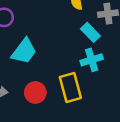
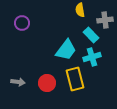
cyan trapezoid: (24, 51) -> (66, 50), moved

